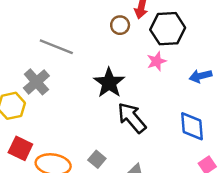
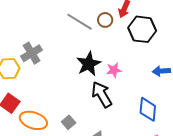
gray line: (56, 47) -> (79, 22), moved
pink star: (157, 61) -> (114, 70), moved

